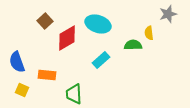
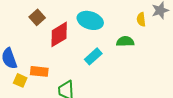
yellow semicircle: (149, 33) -> (141, 19), moved
yellow square: (22, 90) -> (20, 80), moved

